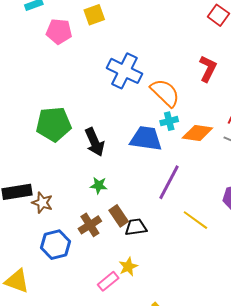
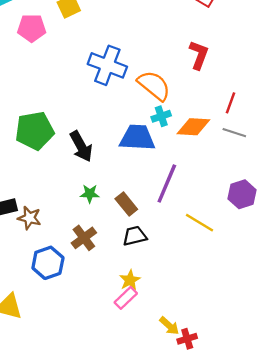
brown rectangle: (119, 216) -> (126, 204), moved
pink rectangle: (108, 281) -> (126, 298), moved

